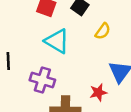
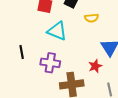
yellow semicircle: (103, 31) -> (92, 18), turned 56

